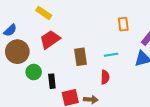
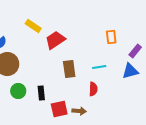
red trapezoid: (50, 39) -> (55, 40), moved
green circle: (34, 72) -> (18, 91), moved

